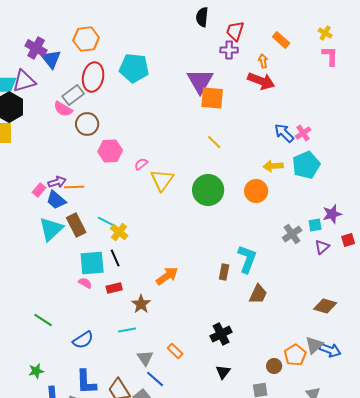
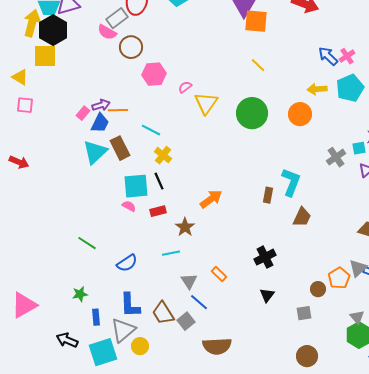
blue trapezoid: (56, 200) -> (100, 123), turned -105
cyan line: (107, 222) -> (151, 130), moved

